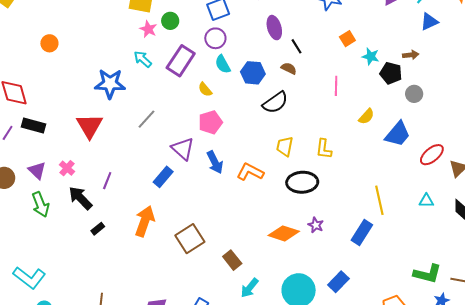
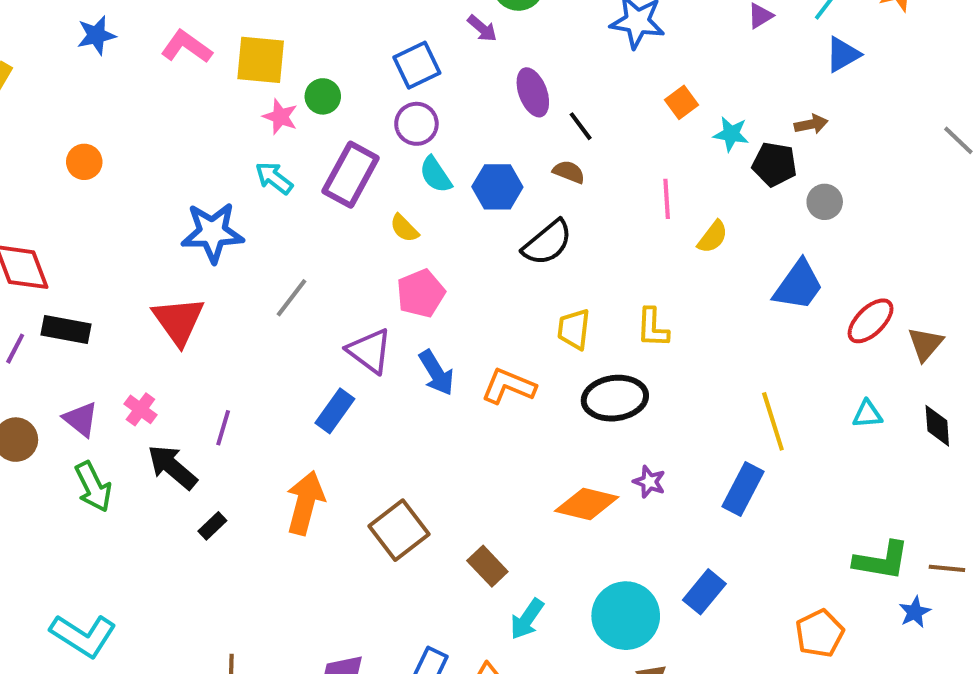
yellow semicircle: (366, 116) -> (713, 237), moved

